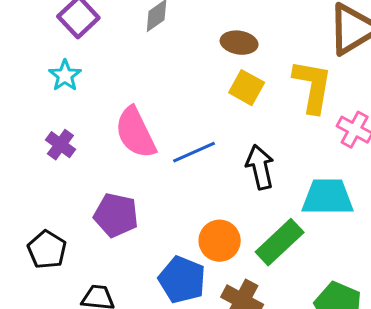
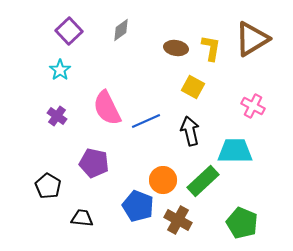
yellow L-shape: (313, 86) -> (211, 48), moved, size x0.7
yellow square: (247, 88) -> (193, 87), moved

